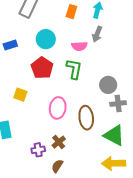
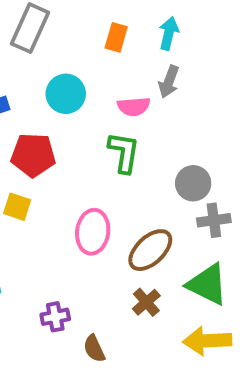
red pentagon: (42, 68) -> (33, 155), moved, turned -30
brown ellipse: (86, 118) -> (150, 250), turned 55
brown cross: (59, 142) -> (146, 302), moved
brown semicircle: (57, 166) -> (94, 349), turned -56

